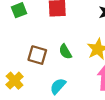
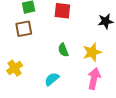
brown square: (37, 55) -> (24, 29), moved, turned -36

